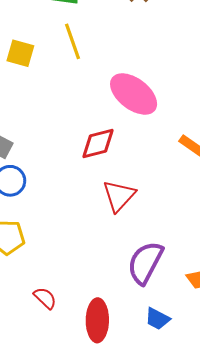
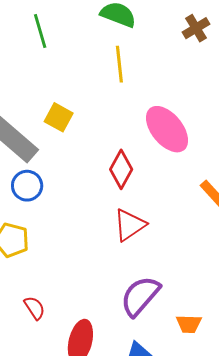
yellow square: (20, 53) -> (59, 117), moved
red diamond: (98, 143) -> (121, 169), turned -60

